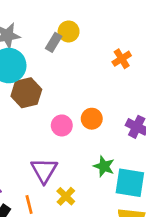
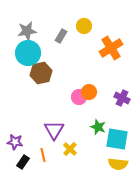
yellow circle: (69, 31) -> (84, 26), moved
orange cross: (122, 59) -> (111, 48), size x1.6
pink circle: (62, 125) -> (79, 97), moved

